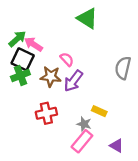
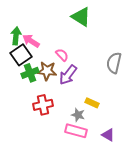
green arrow: (17, 39) -> (16, 36), turned -42
black square: (23, 59) -> (21, 55), turned 30
green cross: (20, 75) -> (30, 73), moved
pink rectangle: (82, 141) -> (76, 131), turned 65

